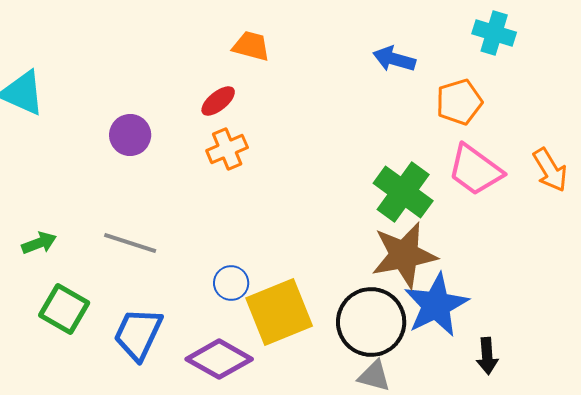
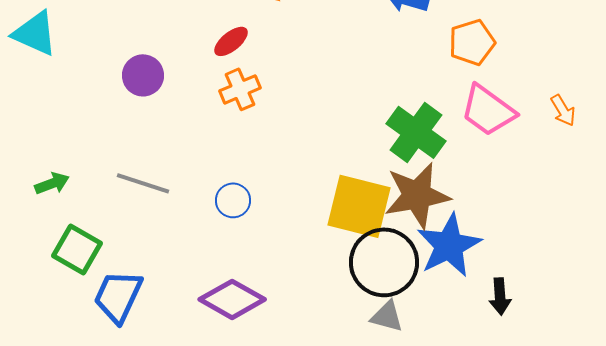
orange arrow: (550, 170) -> (563, 110), size x0.7
blue circle: (231, 283) -> (233, 200), moved
yellow square: (279, 312) -> (359, 206), moved, turned 36
blue trapezoid: (138, 334) -> (118, 296), moved

